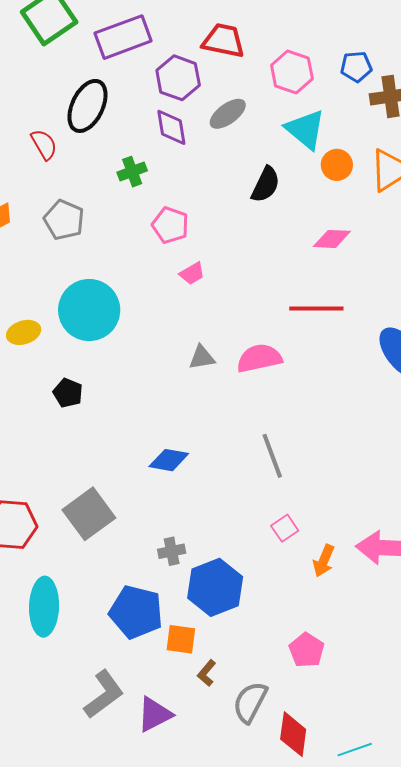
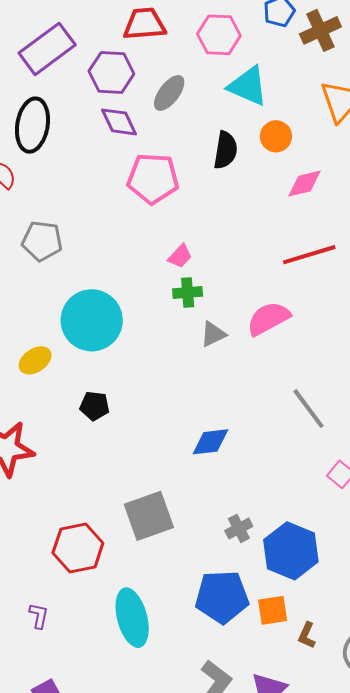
orange circle: (337, 165) -> (276, 136), moved
green cross: (132, 172) -> (188, 293), moved, turned 32
pink pentagon: (170, 225) -> (153, 178), moved, size x1.4
gray square: (89, 514) -> (149, 516), turned 33

